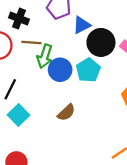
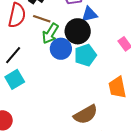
black circle: (101, 42) -> (78, 31), moved
brown semicircle: (66, 113) -> (86, 114), moved, size x1.4

